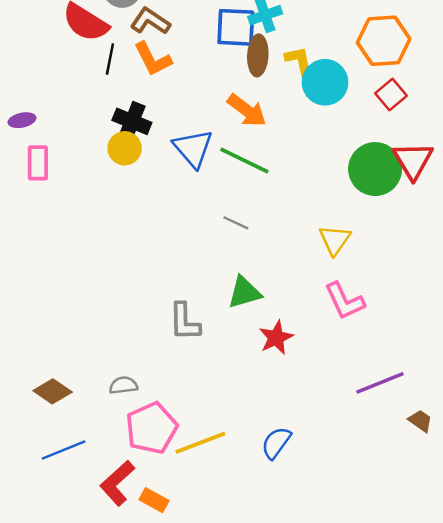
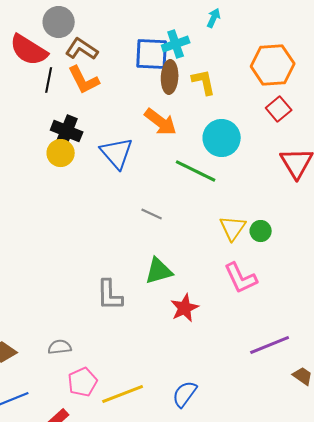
cyan circle: (325, 82) -> (222, 138), moved
green line: (244, 160) -> (196, 171), moved
green circle: (375, 169) -> (261, 231), moved, size x0.5
pink pentagon: (152, 428) -> (83, 382), size x0.7

